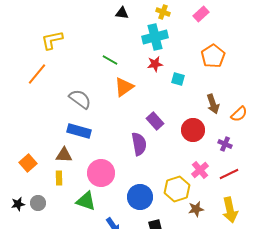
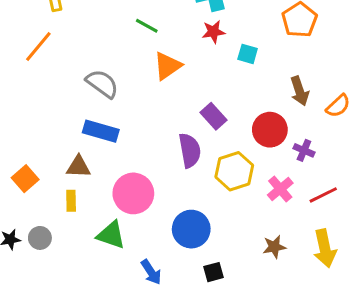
purple cross: (225, 144) -> (304, 150), moved
yellow hexagon: (177, 189) -> (234, 171), moved

